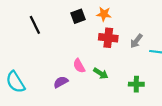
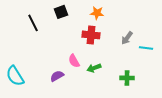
black square: (78, 16) -> (61, 12), moved
red cross: (108, 38) -> (91, 35), moved
green arrow: (101, 73) -> (94, 68), turned 128

